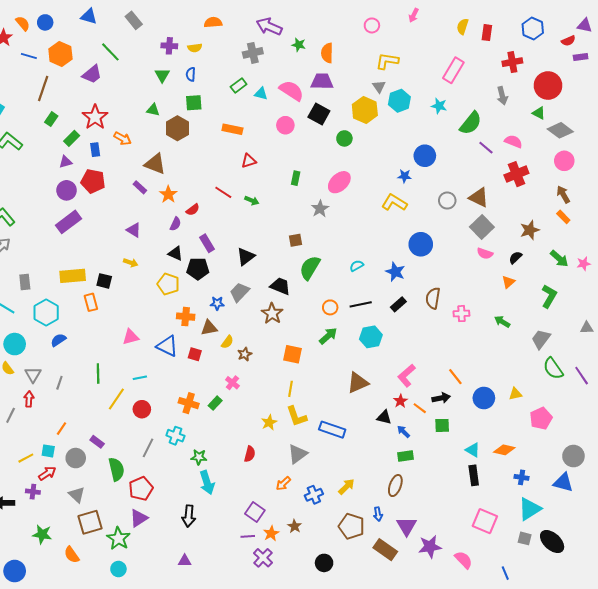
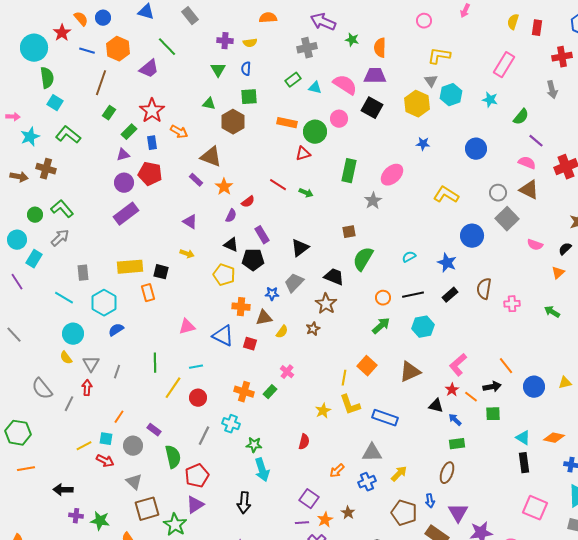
green semicircle: (471, 123) -> (521, 117), size x0.7
green circle: (344, 138) -> (315, 132), moved, size x1.5
pink semicircle: (513, 141) -> (527, 163), moved
blue star: (404, 176) -> (423, 144), moved
green rectangle: (296, 178) -> (349, 171), size x1.6
gray square: (482, 227) -> (507, 219), moved
brown star: (245, 354) -> (313, 329), moved
orange square: (293, 354) -> (367, 366), moved, turned 30
gray triangle: (298, 454) -> (372, 453), moved, turned 35
red arrow: (47, 473) -> (105, 461), turned 60
purple cross: (33, 492) -> (76, 516), moved

